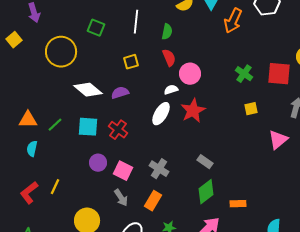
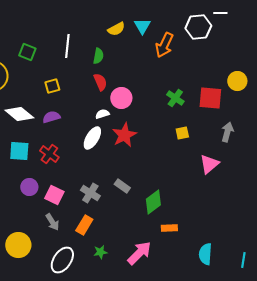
yellow square: (131, 62) -> (52, 86), moved
gray rectangle: (205, 162) -> (122, 186), moved
green diamond: (206, 192) -> (153, 202), moved

